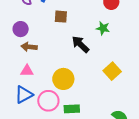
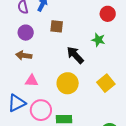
purple circle: (21, 29) -> (26, 33), moved
pink triangle: (27, 71) -> (32, 81), moved
yellow circle: (63, 79) -> (68, 83), moved

